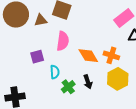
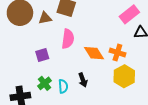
cyan semicircle: (55, 72) -> (63, 86), moved
black arrow: (88, 82) -> (83, 80), moved
green cross: (68, 87) -> (44, 83), moved

